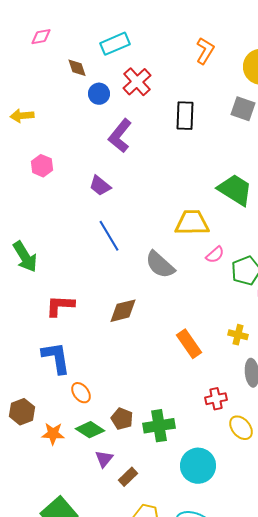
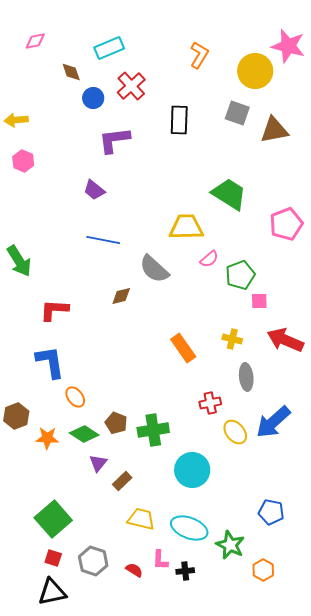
purple L-shape: (120, 136) -> (114, 140), turned 44
pink hexagon: (42, 166) -> (23, 161), moved
blue line: (109, 236) -> (103, 240), turned -48
brown diamond: (123, 311) -> (121, 296), moved, size x0.7

